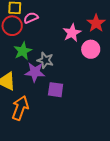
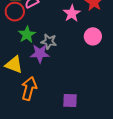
pink circle: (91, 49) -> (93, 36), moved
purple square: (56, 90) -> (70, 100), moved

